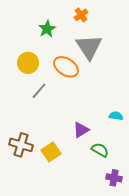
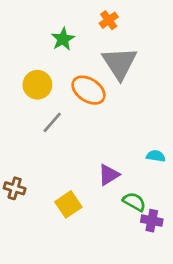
brown cross: (21, 145) -> (15, 188), moved, size x0.7
purple cross: (114, 178) -> (152, 221), moved

